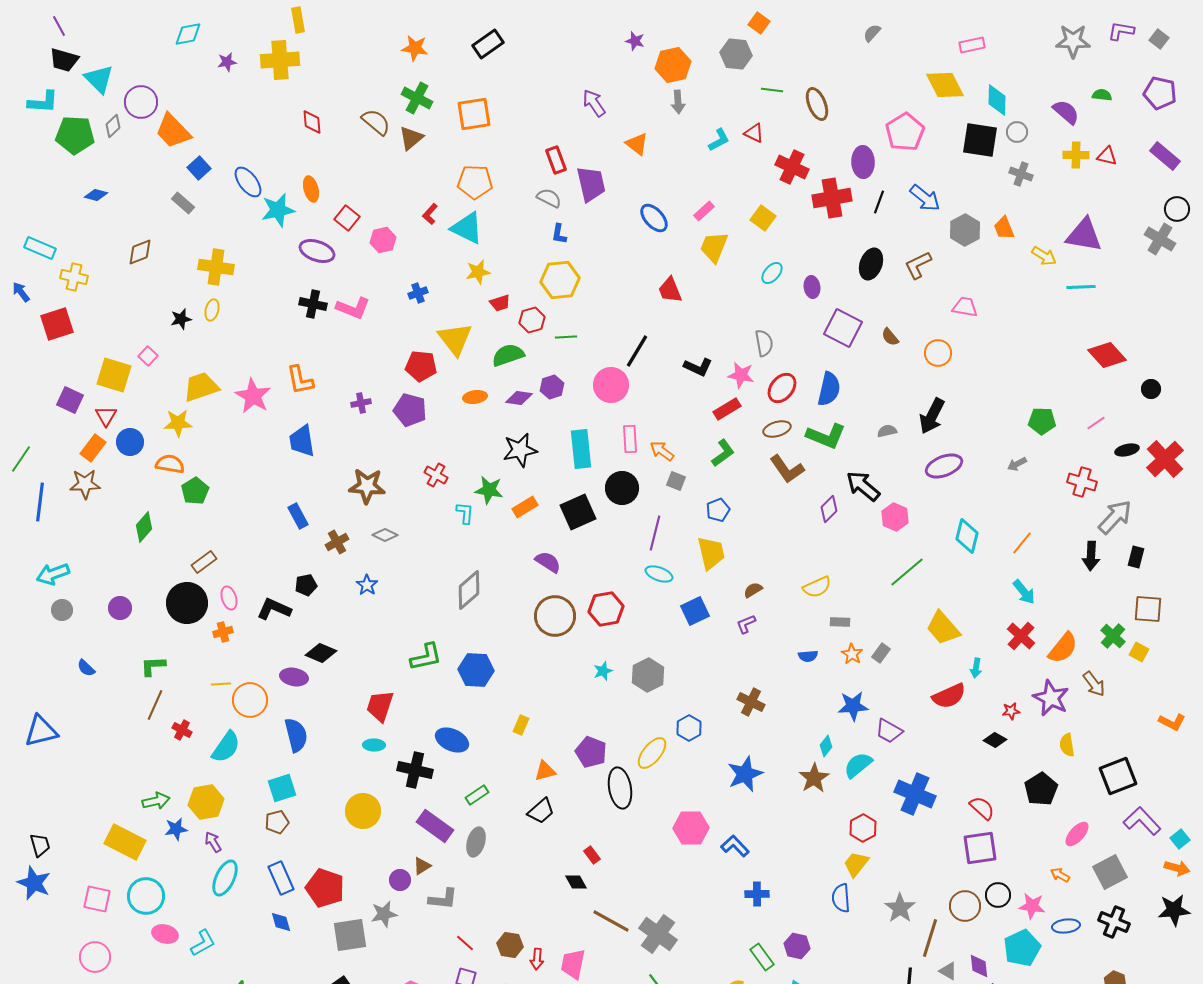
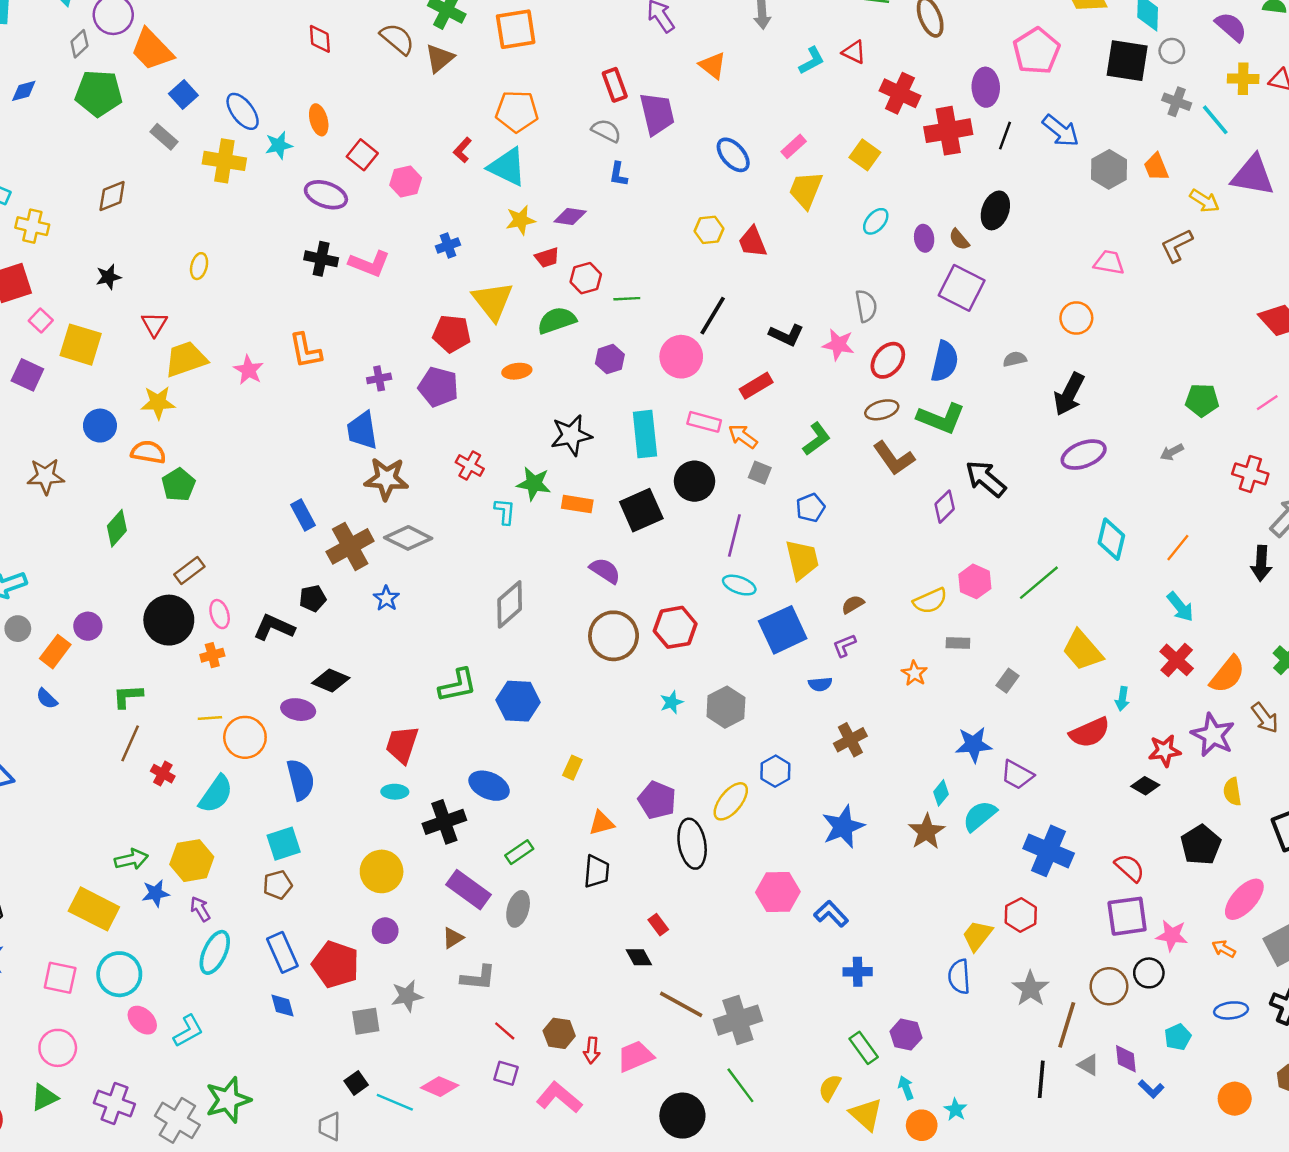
green pentagon: (75, 135) -> (99, 93), moved
blue diamond: (96, 195) -> (24, 91), moved, turned -30
cyan star: (278, 210) -> (279, 145), size x0.7
brown L-shape: (918, 265) -> (1177, 246), moved
yellow cross: (216, 267) -> (224, 161), moved
yellow hexagon: (560, 280) -> (709, 230), moved, size x0.6
cyan line: (1081, 287) -> (1215, 120), moved, turned 52
black star: (181, 319) -> (108, 277), moved
brown semicircle: (890, 337) -> (959, 239), moved
pink square: (148, 356) -> (41, 320), moved
pink star: (253, 396) -> (249, 370), size x0.7
purple diamond: (519, 398) -> (570, 217), moved
red rectangle: (727, 409) -> (756, 386), moved
red triangle: (106, 416) -> (154, 324), moved
gray semicircle: (887, 431) -> (1015, 359), moved
pink rectangle: (630, 439) -> (704, 422), turned -72
blue trapezoid: (302, 441) -> (362, 430), moved
orange rectangle: (93, 448) -> (55, 652), moved
orange rectangle: (525, 507) -> (577, 504), turned 40
pink hexagon: (895, 517) -> (975, 581), moved
gray diamond: (385, 535) -> (408, 538), size x1.5
brown cross: (337, 542) -> (350, 546), size x1.6
blue square: (695, 611) -> (783, 630), size x1.4
orange star: (852, 654) -> (914, 673), moved
blue semicircle: (808, 656) -> (820, 684), moved
brown cross: (751, 702) -> (850, 740), turned 36
red star: (1011, 711) -> (1165, 751), size x1.5
black cross: (415, 770) -> (444, 822), turned -32
black trapezoid: (541, 811) -> (597, 871), turned -44
red hexagon: (863, 828) -> (1021, 915), moved
pink ellipse: (1077, 834) -> (1244, 899), size x1.4
purple circle: (400, 880) -> (385, 931), moved
pink star: (1032, 906) -> (1172, 935), moved
pink ellipse: (165, 934) -> (142, 1020), turned 30
gray cross: (658, 934) -> (738, 1020), turned 36
gray square: (350, 935) -> (366, 1021), size x0.7
cyan pentagon: (1022, 948) -> (1178, 1037), size x0.6
pink trapezoid: (573, 964) -> (635, 1056), turned 56

